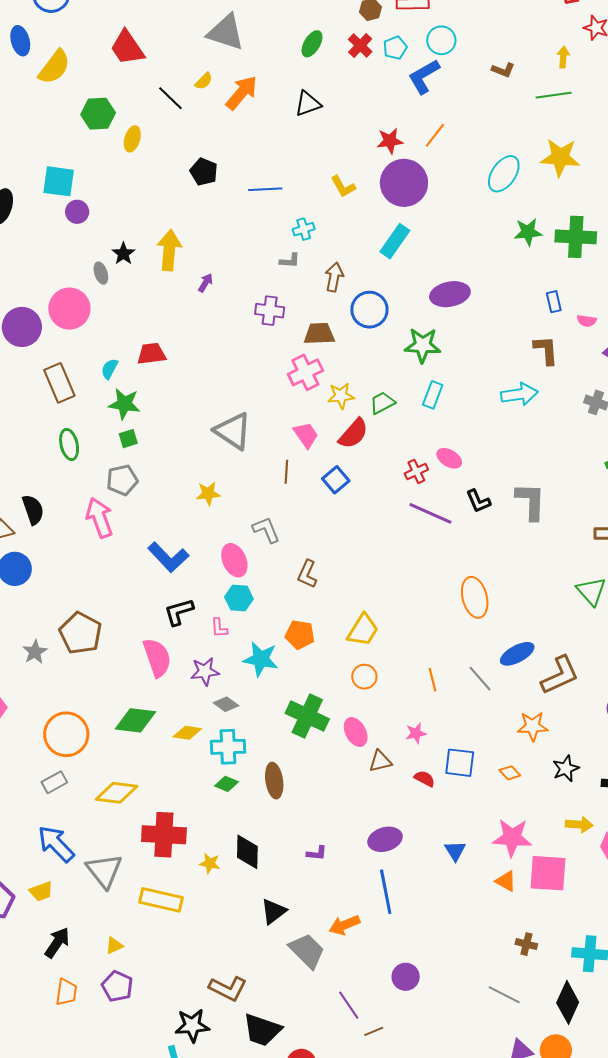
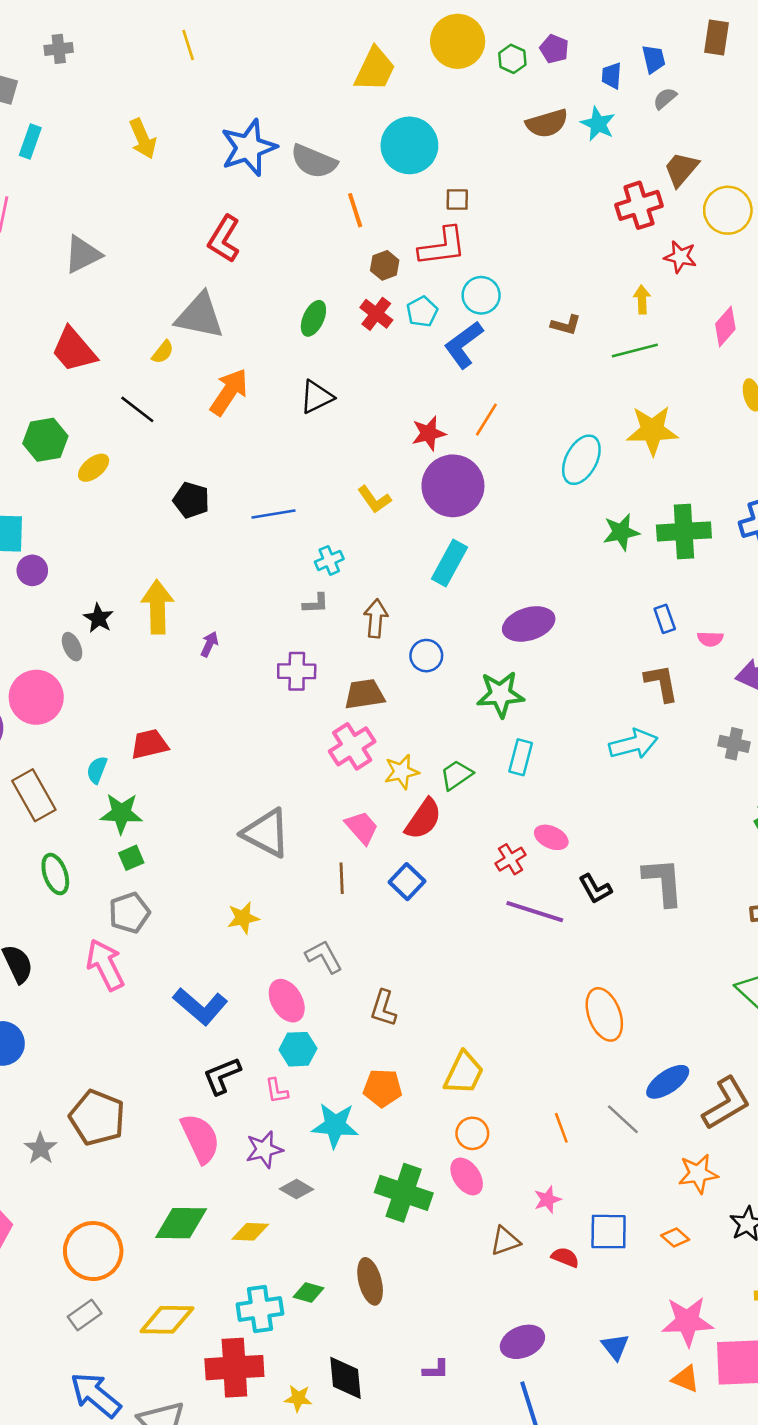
yellow semicircle: (204, 81) -> (163, 352), moved
yellow ellipse: (132, 139) -> (94, 468), turned 40
blue circle: (369, 310) -> (426, 656), size x0.7
pink ellipse: (356, 732) -> (467, 1176), moved
cyan cross: (228, 747) -> (260, 1309), moved

